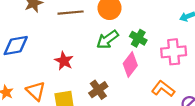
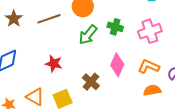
pink diamond: (130, 65) -> (117, 65), moved

